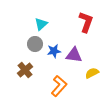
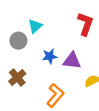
gray circle: (35, 44) -> (18, 41), moved

